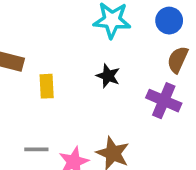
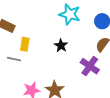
gray line: (36, 149) -> (14, 59), moved

